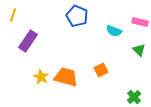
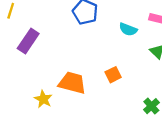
yellow star: (41, 77) -> (43, 99), moved

